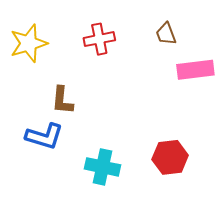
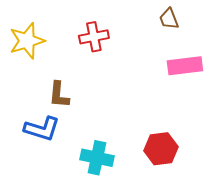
brown trapezoid: (166, 34) -> (169, 19), moved

